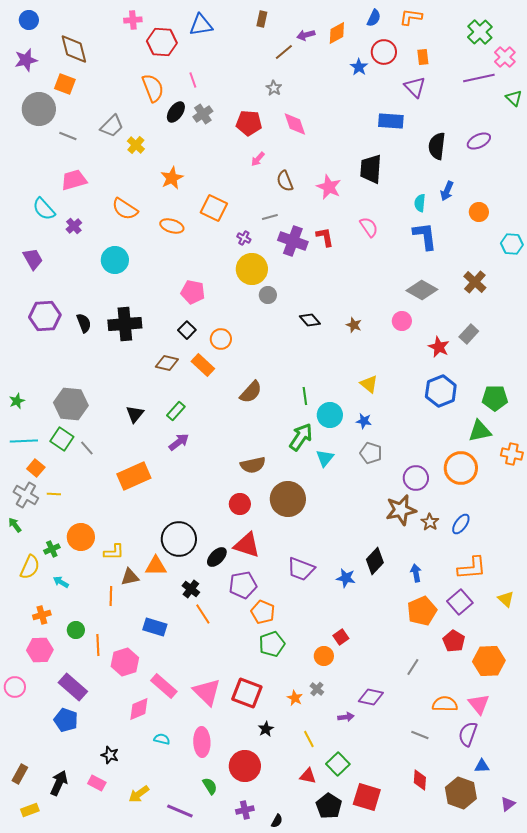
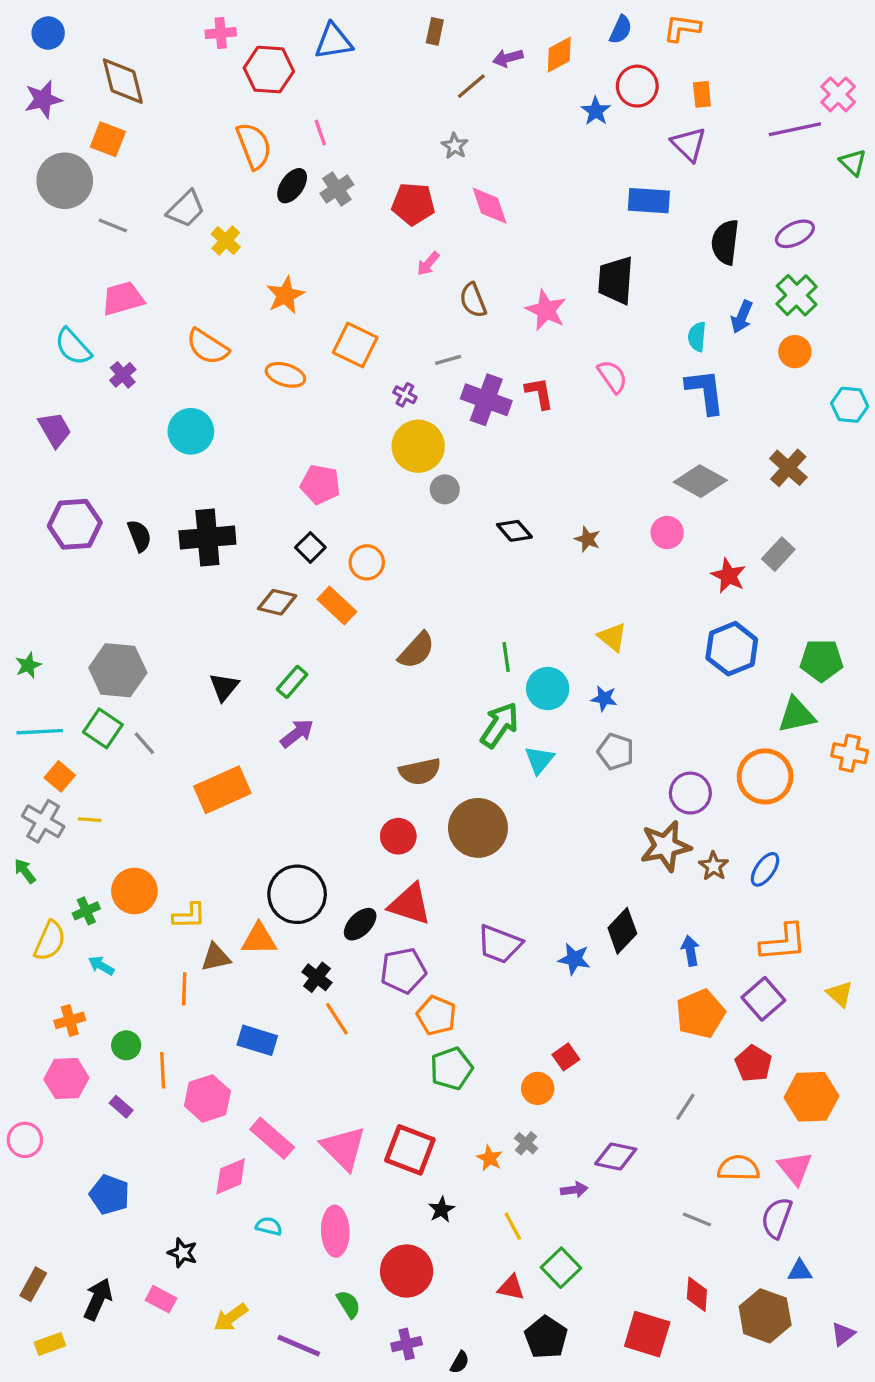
green cross: (480, 32) -> (797, 295), moved
purple rectangle: (73, 687) -> (121, 1107), moved, size x0.5
red square: (367, 797) -> (647, 1334), moved

